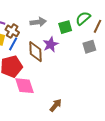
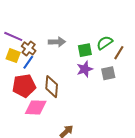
purple star: (51, 44) -> (85, 69), moved
brown diamond: (36, 52) -> (52, 87), moved
pink diamond: (24, 86) -> (36, 107), turned -75

